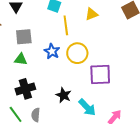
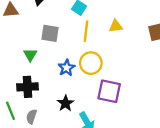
gray square: (24, 37) -> (50, 33), moved
blue star: (52, 51) -> (67, 68), moved
green triangle: (21, 59) -> (30, 55), turned 40

